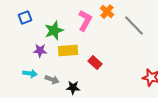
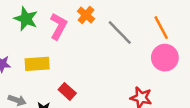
green star: (54, 31) -> (26, 19), moved, turned -30
red rectangle: (95, 63) -> (67, 91), moved

